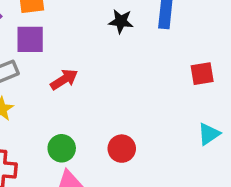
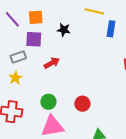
black star: (121, 21) -> (64, 30), moved

